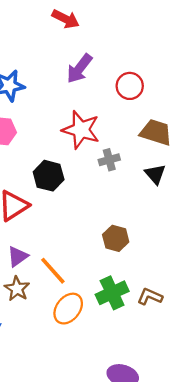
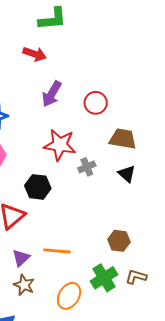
brown hexagon: (116, 238) -> (119, 241), moved
orange line: (53, 271) -> (57, 251), moved, turned -36

